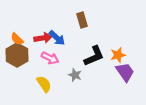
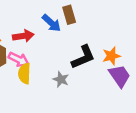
blue arrow: (57, 38) -> (51, 23), moved
pink arrow: (50, 58) -> (19, 59), moved
yellow semicircle: (44, 84) -> (24, 74), moved, turned -144

